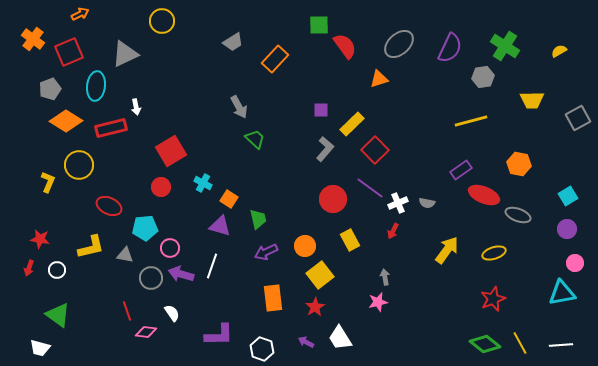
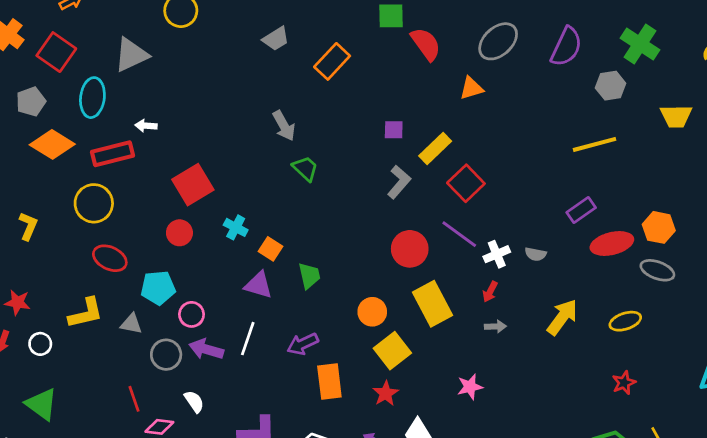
red square: (69, 52) -> (56, 52), turned -32
white arrow: (136, 107) -> (146, 126), turned 105
orange hexagon: (519, 164) -> (659, 227), moved
yellow circle: (79, 165) -> (94, 203), moved
red ellipse: (484, 195) -> (612, 244), turned -36
yellow rectangle: (350, 240) -> (432, 304), size x1.5
purple arrow: (266, 252) -> (303, 344), moved
gray arrow: (385, 277) -> (495, 327), moved, turned 98
red star: (493, 299) -> (624, 383), size x0.7

